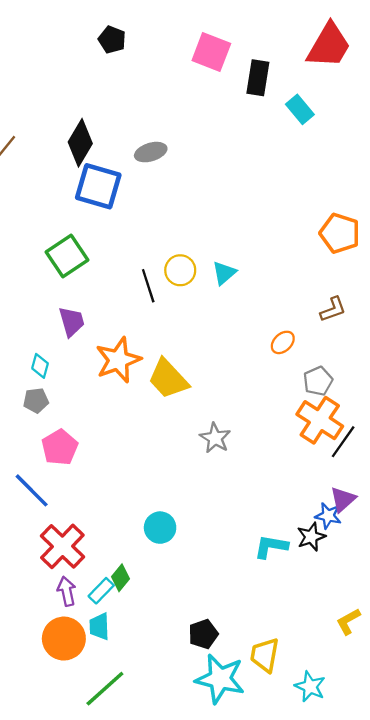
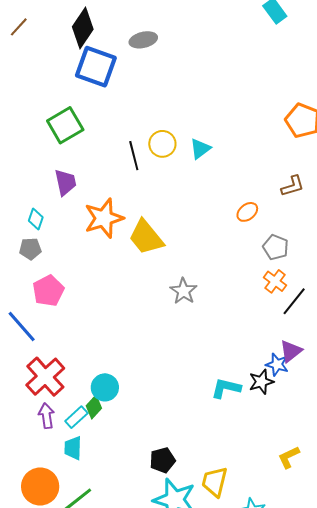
gray pentagon: (318, 381) -> (276, 247), turned -30
orange cross: (320, 420) -> (275, 281), size x0.6
cyan circle: (160, 528) -> (105, 387), moved
orange circle: (64, 639) -> (40, 487), moved

